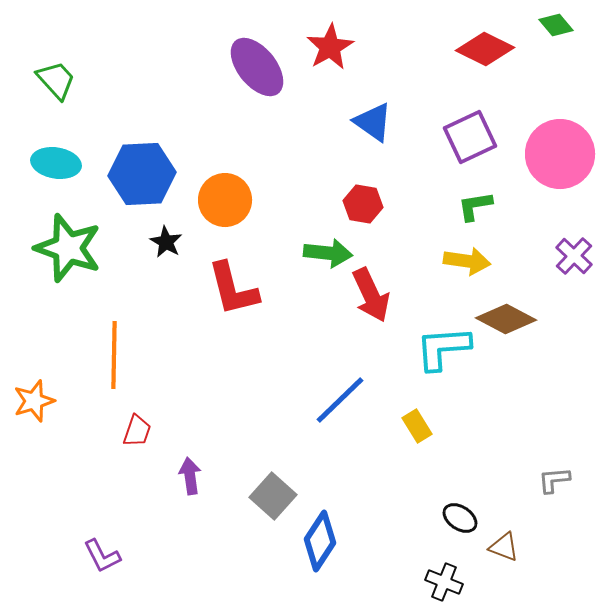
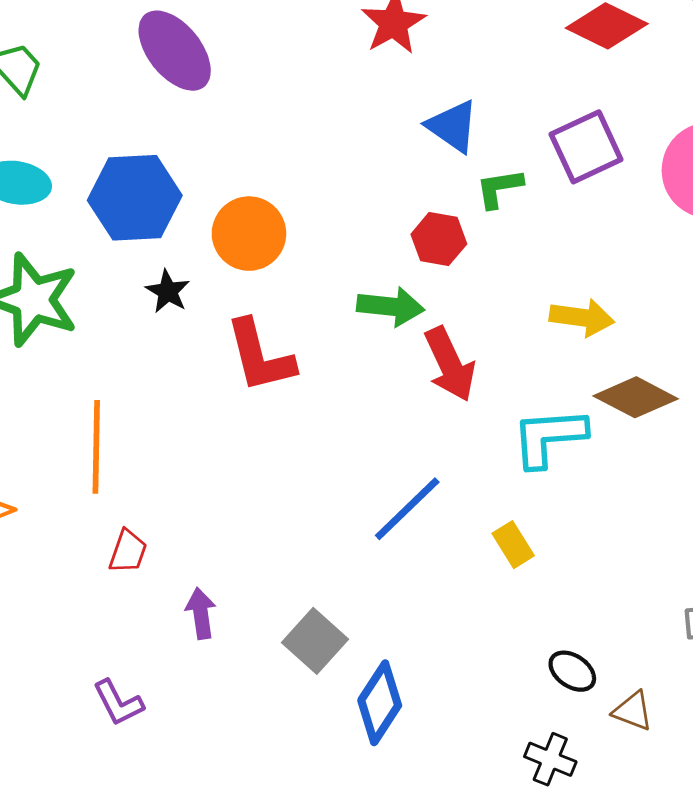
purple ellipse: (257, 67) -> (175, 51), moved
green L-shape: (475, 206) -> (499, 188), moved
purple L-shape: (102, 556) -> (118, 703), moved

